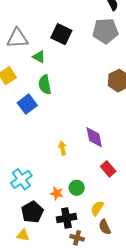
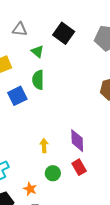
gray triangle: (17, 38) -> (20, 29), size x0.7
red rectangle: (108, 169) -> (79, 167), moved
green circle: (77, 188) -> (53, 173), moved

